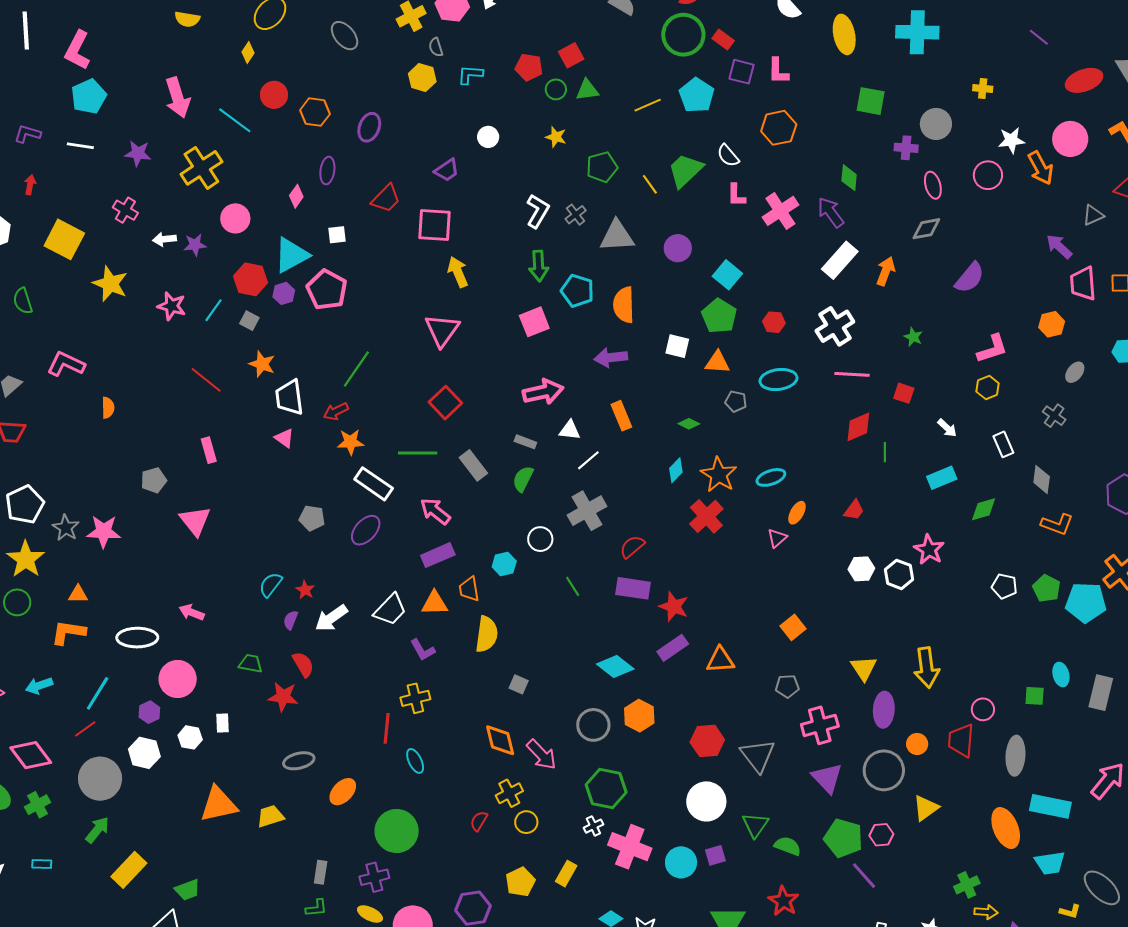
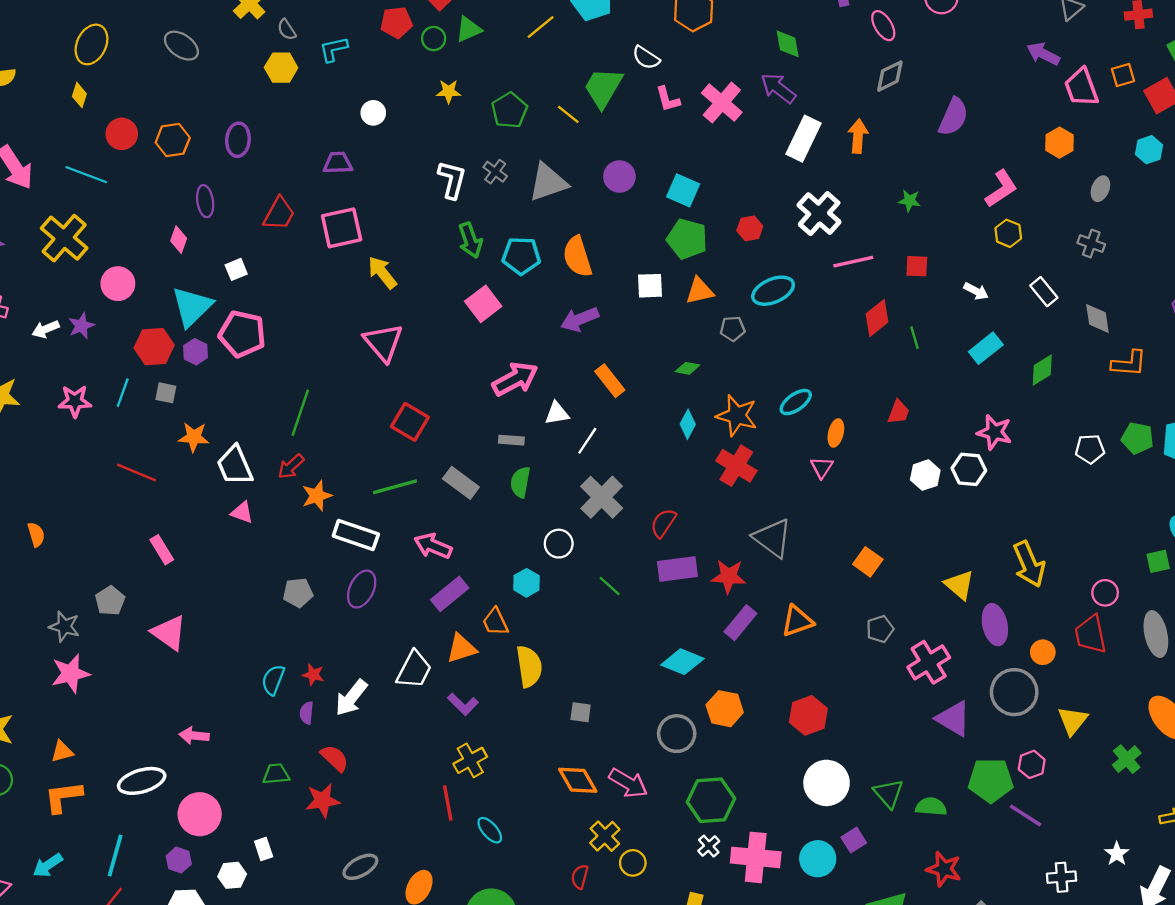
purple trapezoid: (447, 170) -> (338, 163), turned -132
gray star: (66, 528) -> (64, 626), moved
gray triangle: (758, 756) -> (773, 538), moved
green cross: (967, 885) -> (1127, 759), moved

